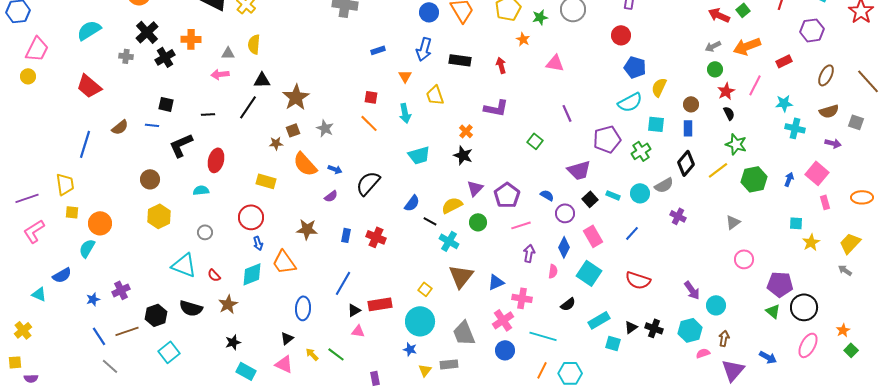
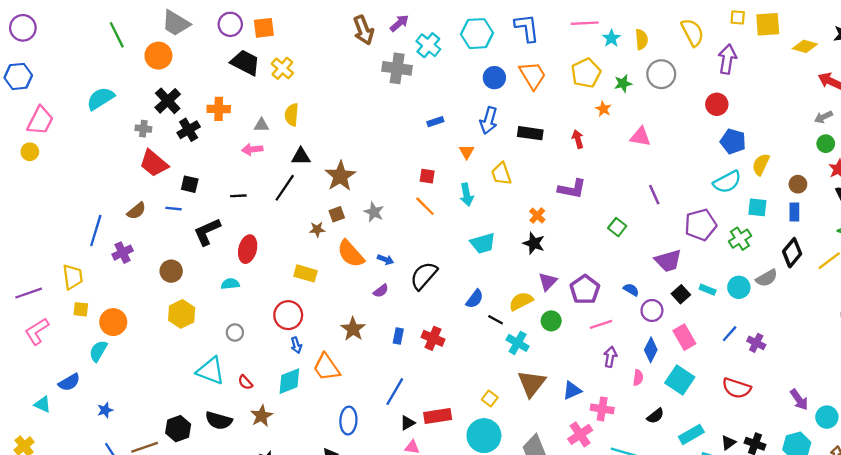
red trapezoid: (89, 86) -> (154, 163), moved
purple cross: (678, 216) -> (756, 343), moved
brown star: (307, 229) -> (353, 329), turned 30
purple cross: (121, 290) -> (123, 253), moved

